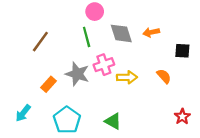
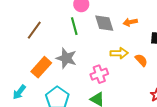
pink cross: (104, 65) -> (99, 74), moved
yellow arrow: (127, 77) -> (119, 53), moved
orange rectangle: (48, 84) -> (41, 67), size x1.5

